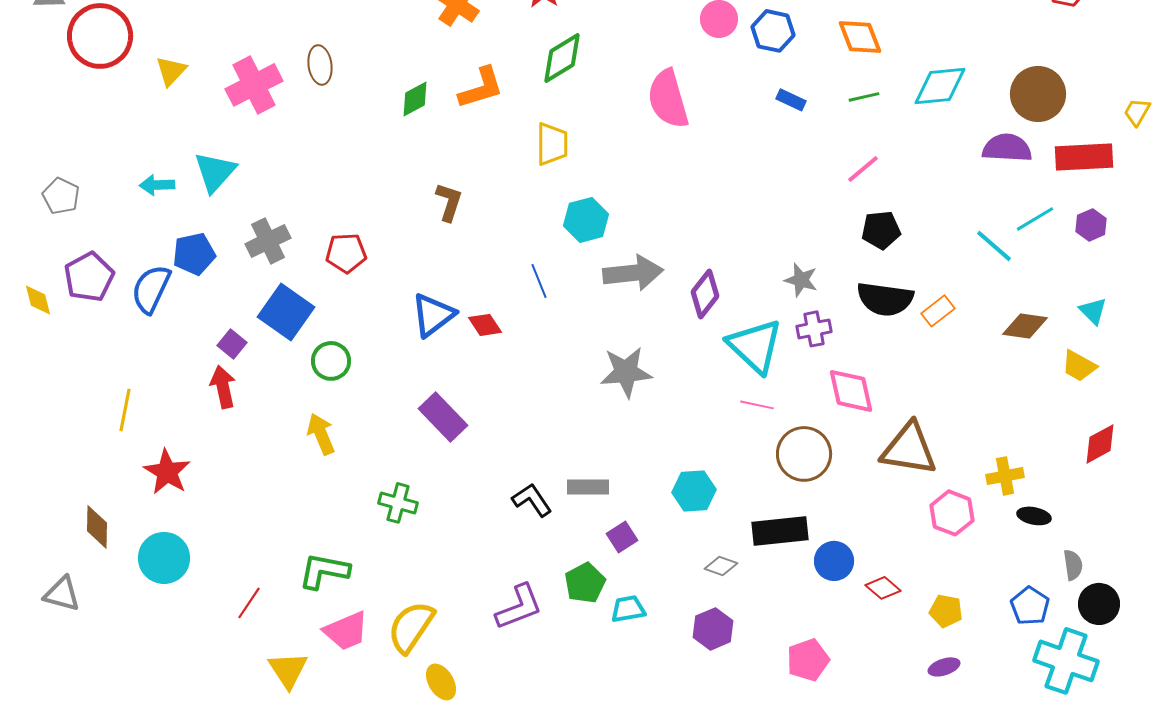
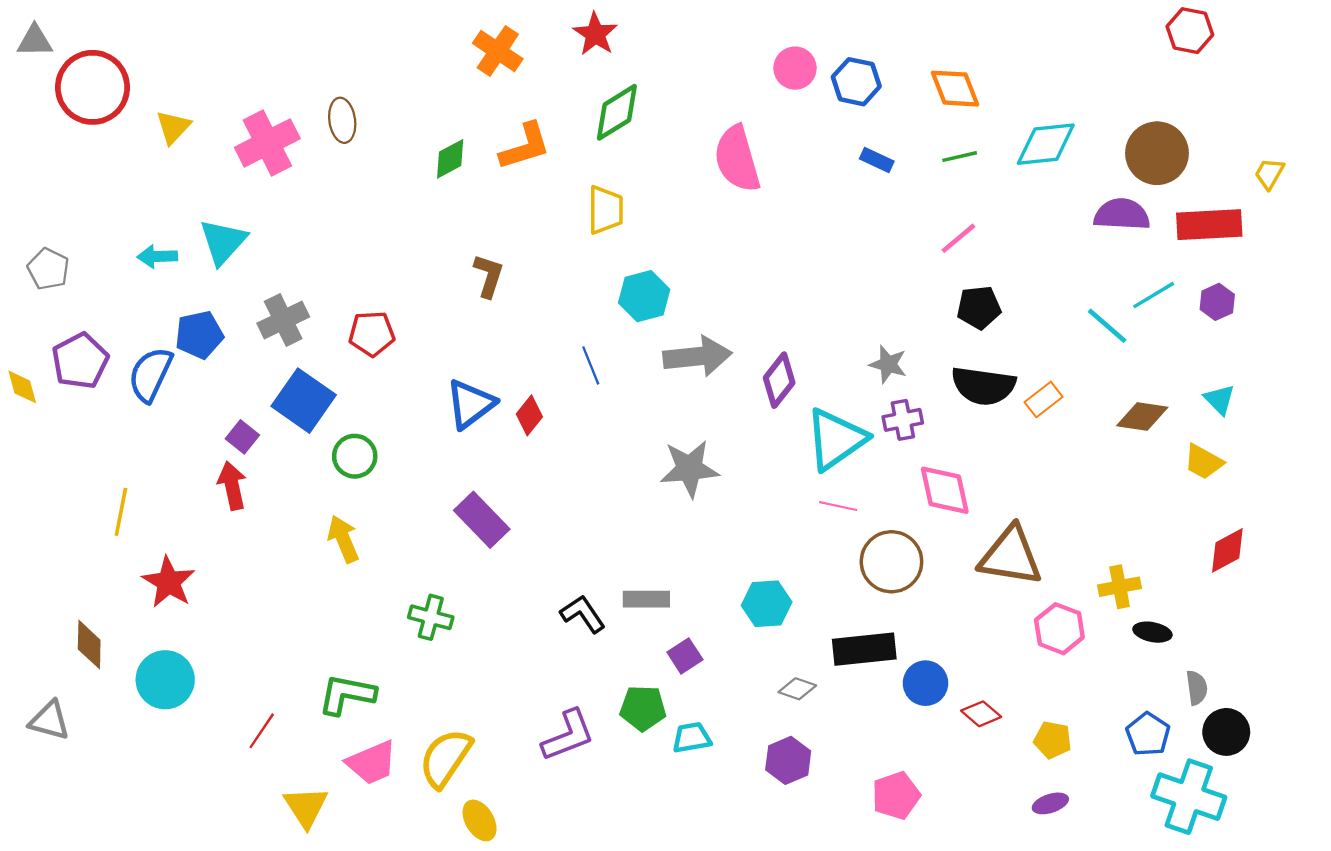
red diamond: (485, 325) -> (529, 415), turned 72
cyan triangle: (755, 346) -> (836, 439), turned 42
green pentagon: (585, 583) -> (643, 708), turned 30

